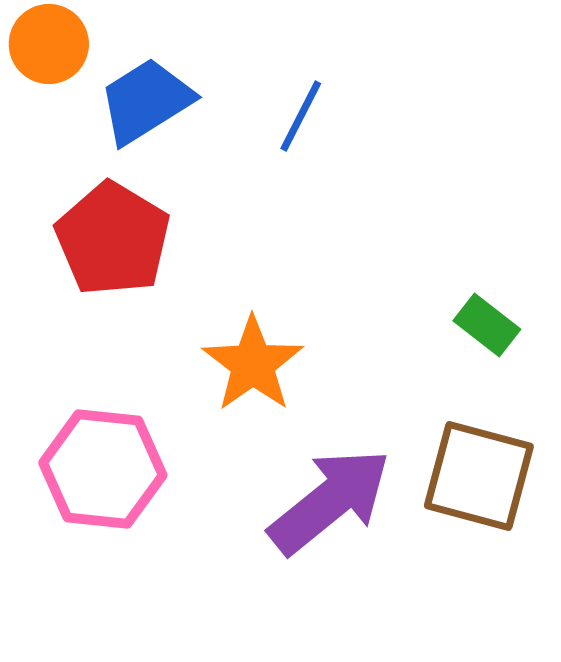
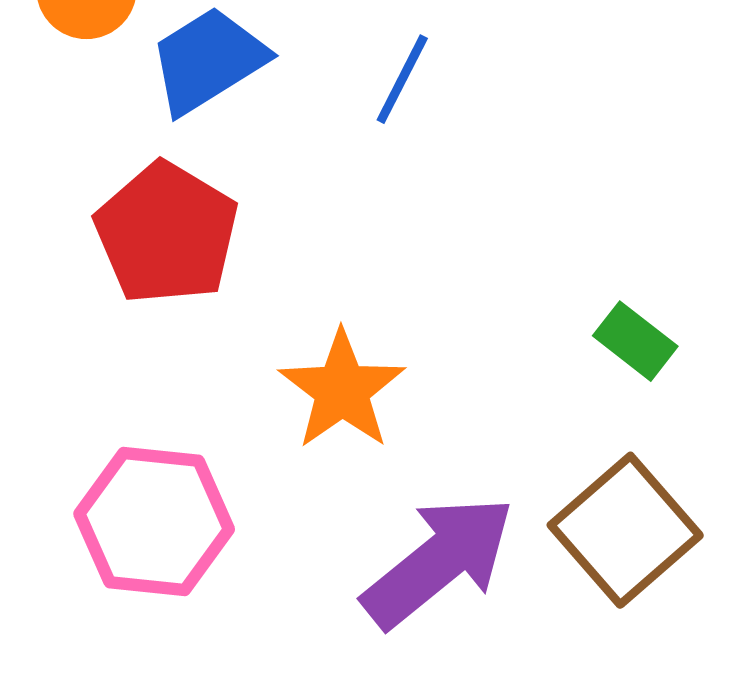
brown square: (479, 476) -> (625, 530), turned 34

